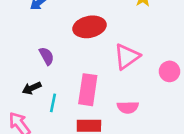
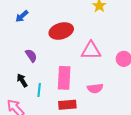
pink triangle: (127, 56) -> (91, 51), turned 40
black arrow: (32, 88) -> (22, 80), turned 88

